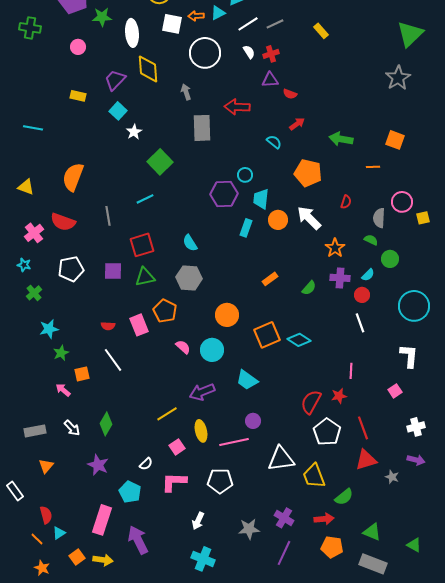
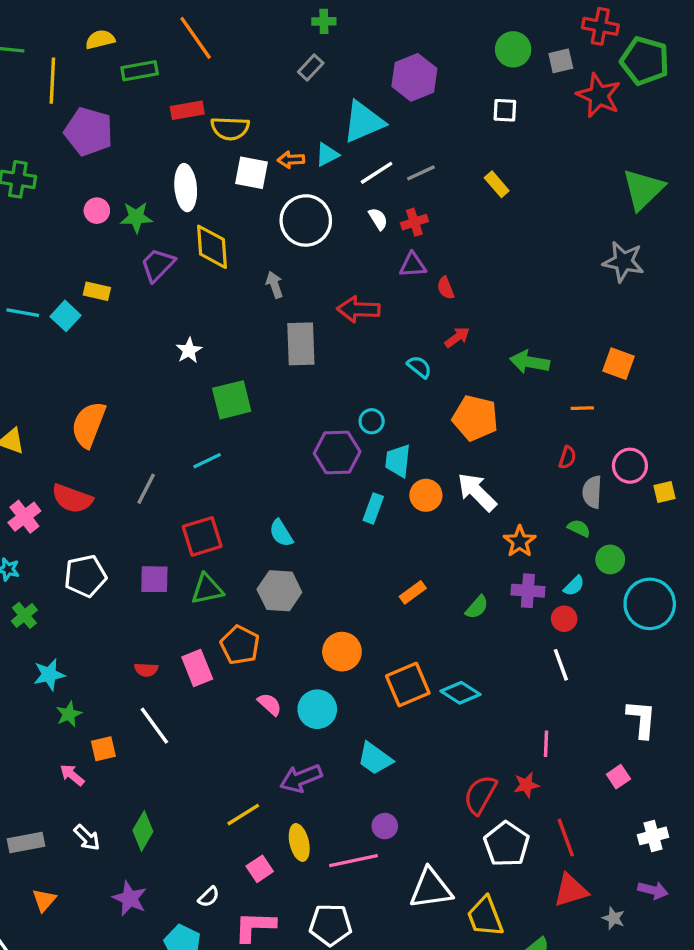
green star: (102, 17) -> (136, 217), moved
gray star: (398, 78) -> (623, 262), turned -30
red semicircle: (290, 94) -> (446, 288), turned 48
cyan square: (118, 111) -> (66, 316), moved
cyan line: (33, 128) -> (23, 313), moved
green square: (160, 162) -> (232, 400), turned 30
red semicircle: (346, 202) -> (567, 457), moved
gray line: (108, 216) -> (146, 489), turned 36
cyan circle: (414, 306) -> (650, 604), moved

